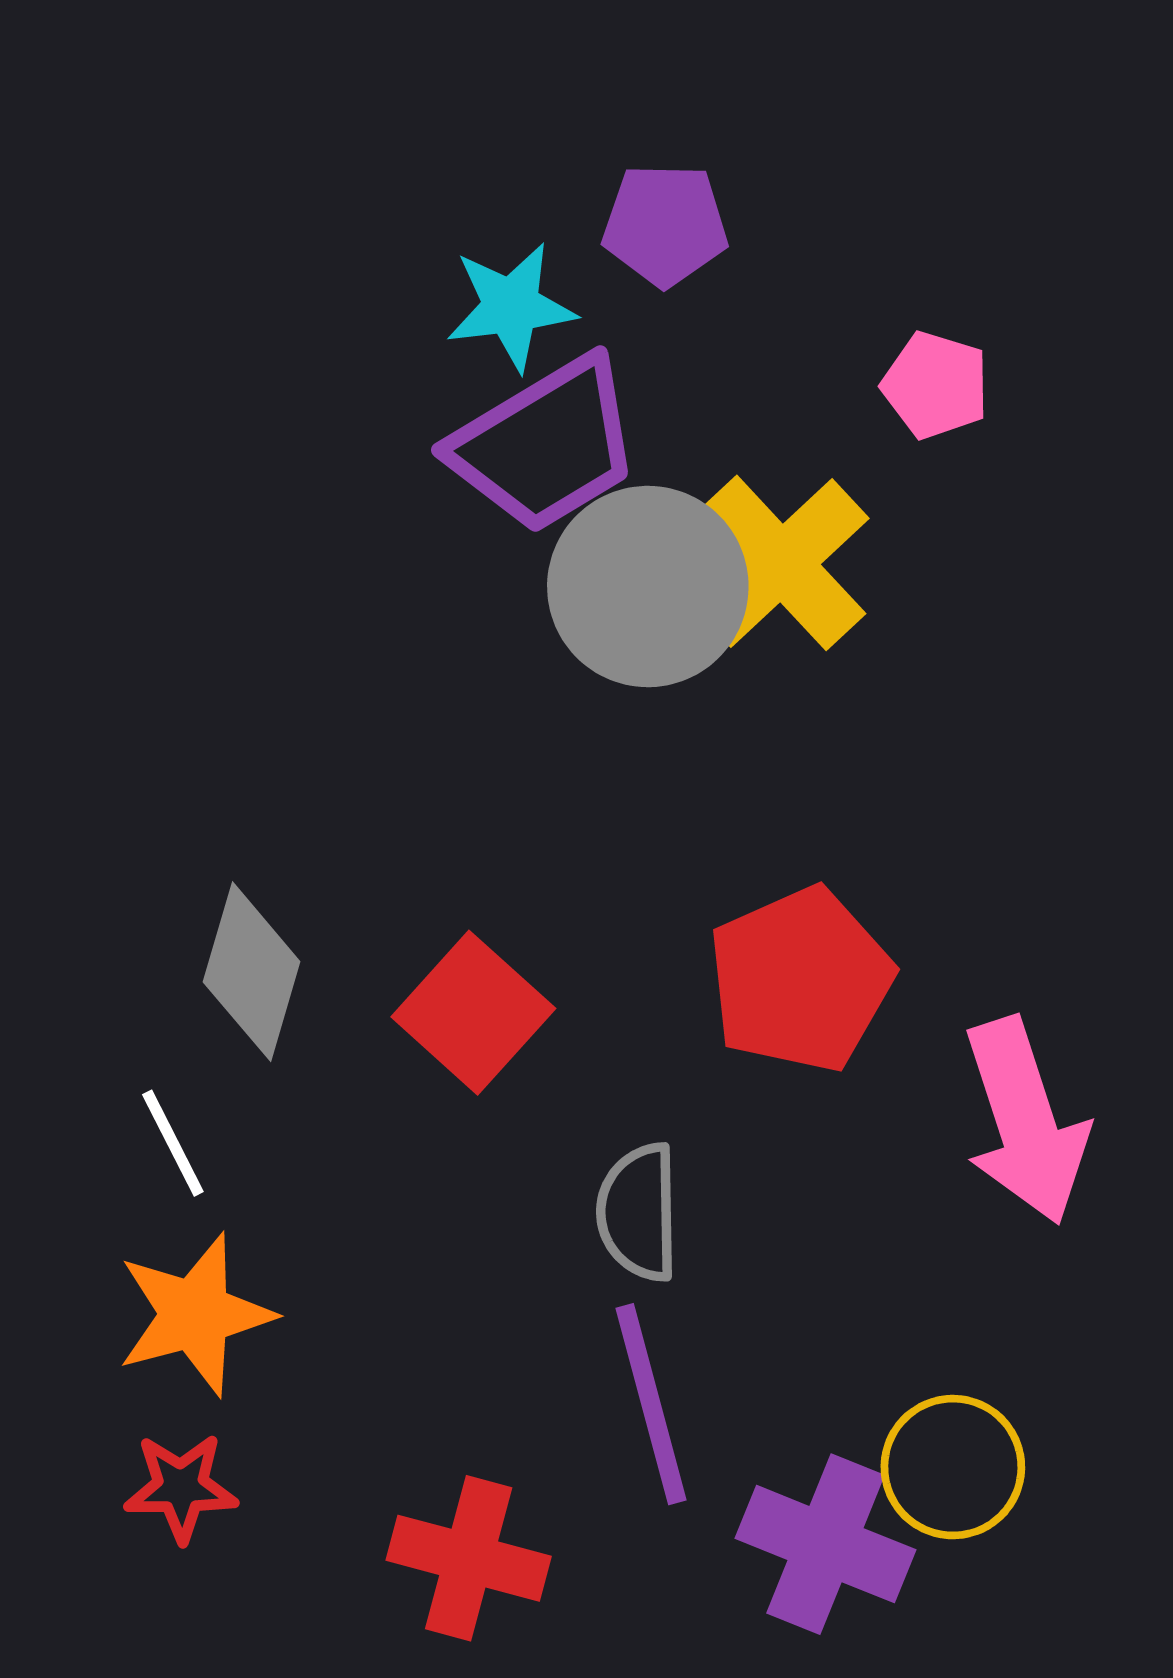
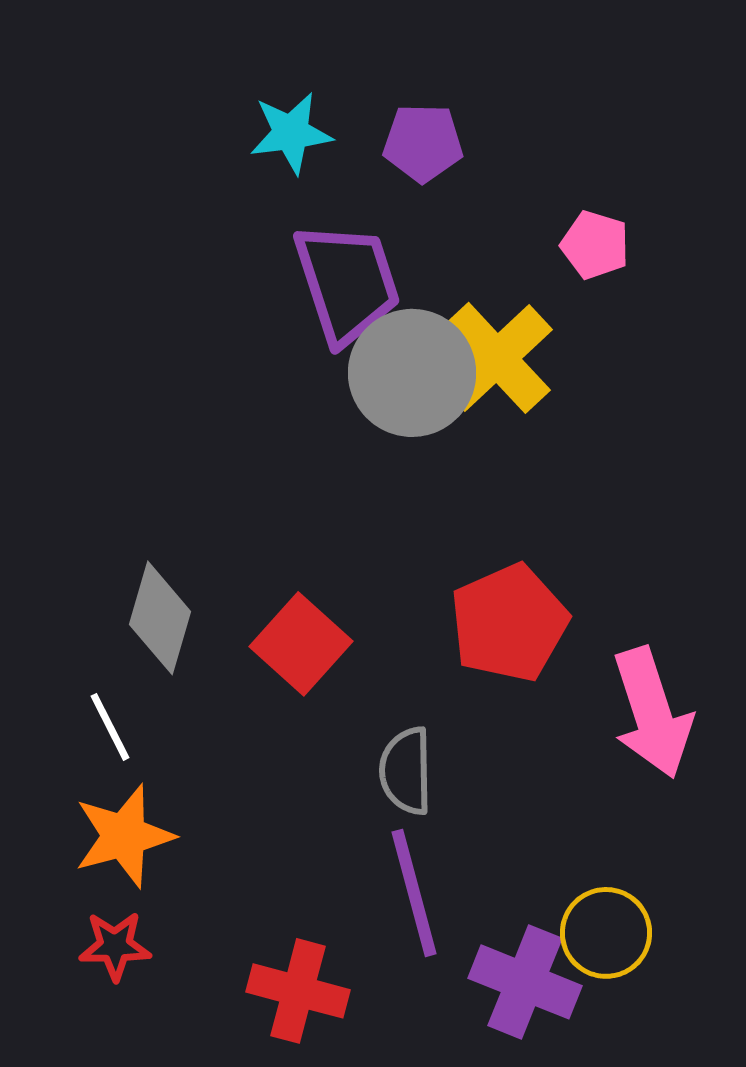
cyan star: (511, 307) -> (291, 133), moved
purple trapezoid: (546, 445) -> (347, 283), turned -77

